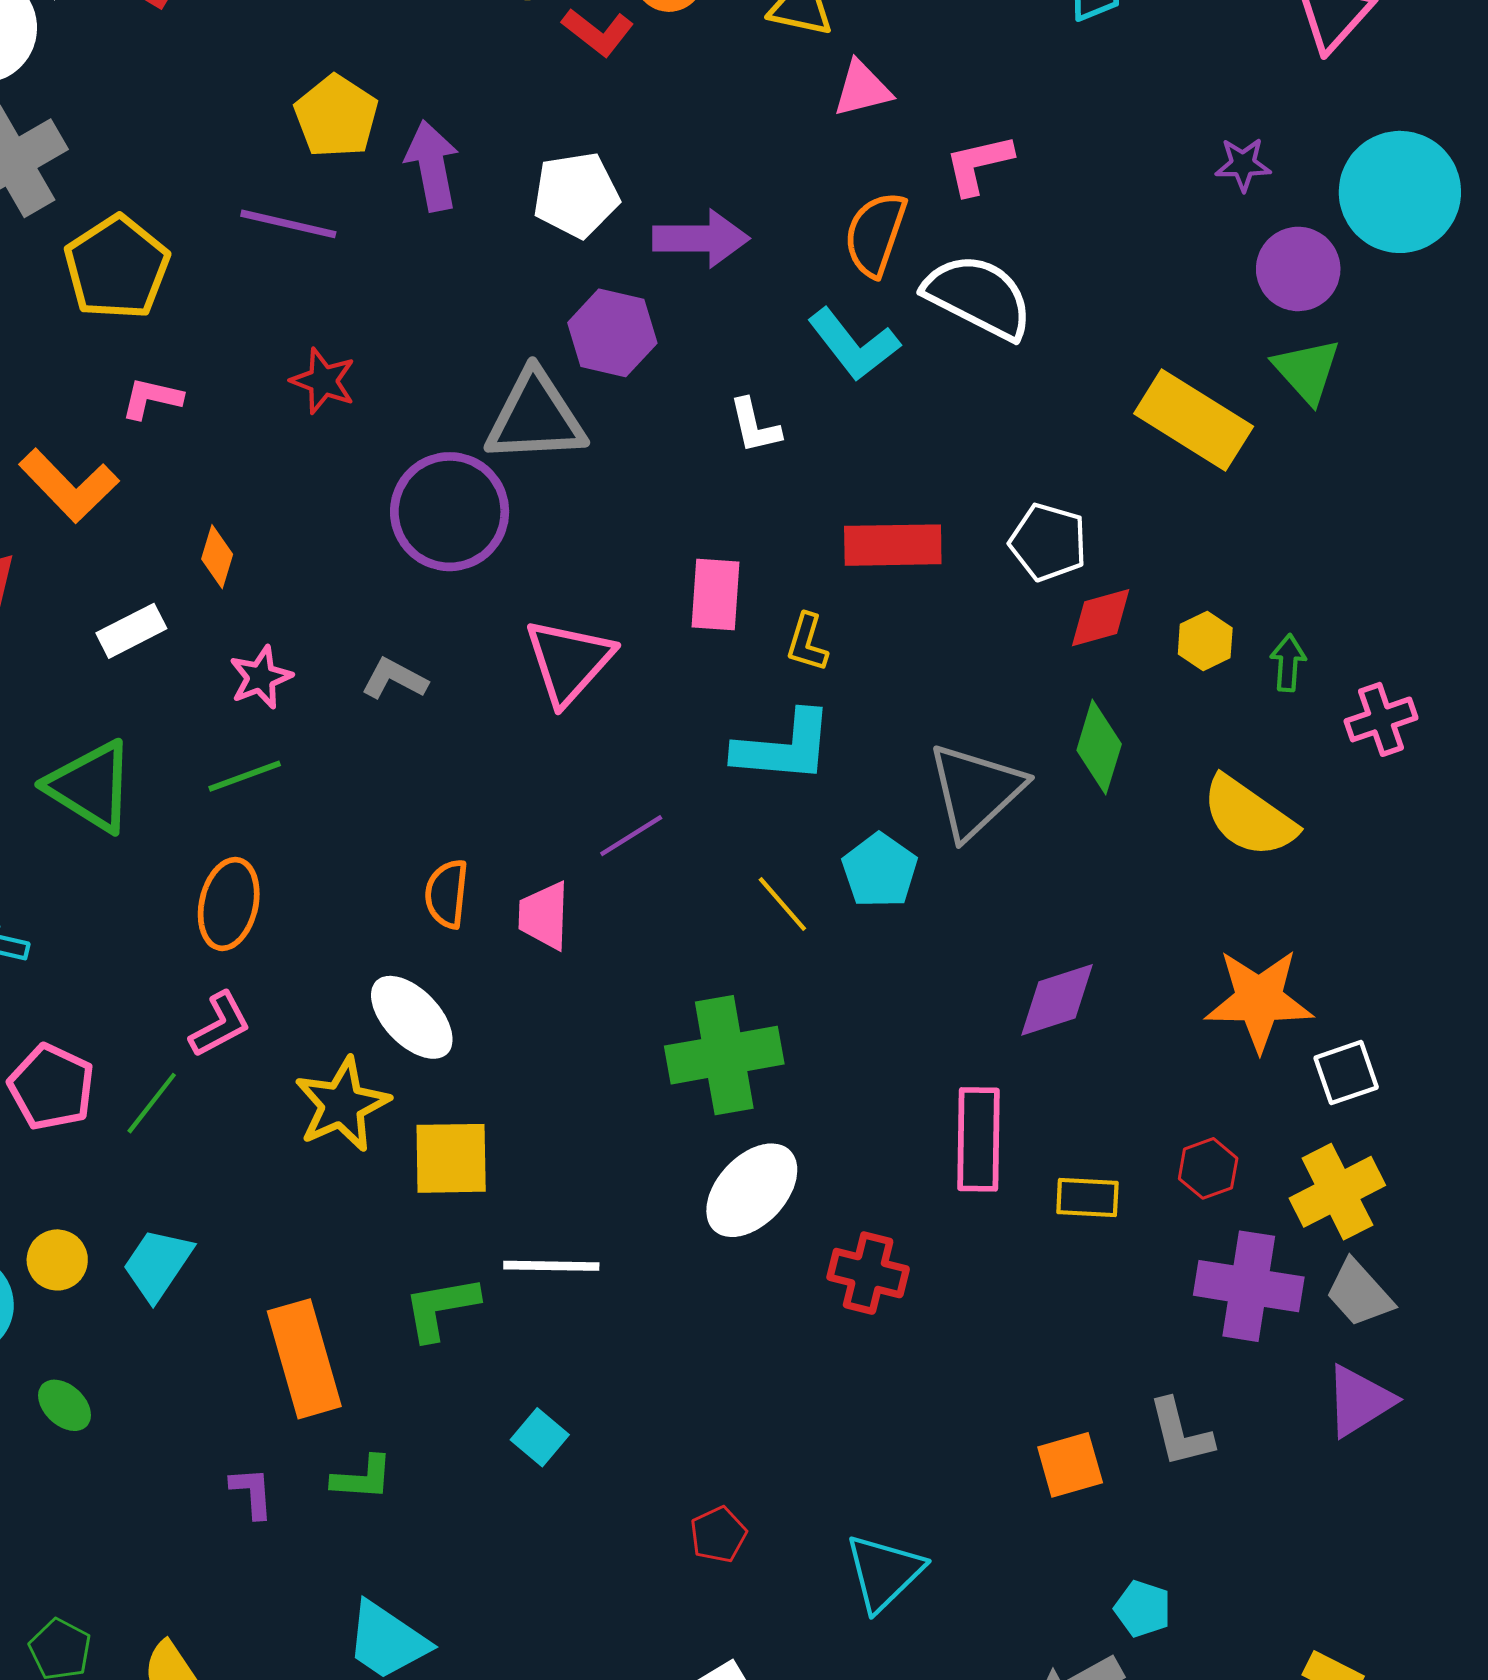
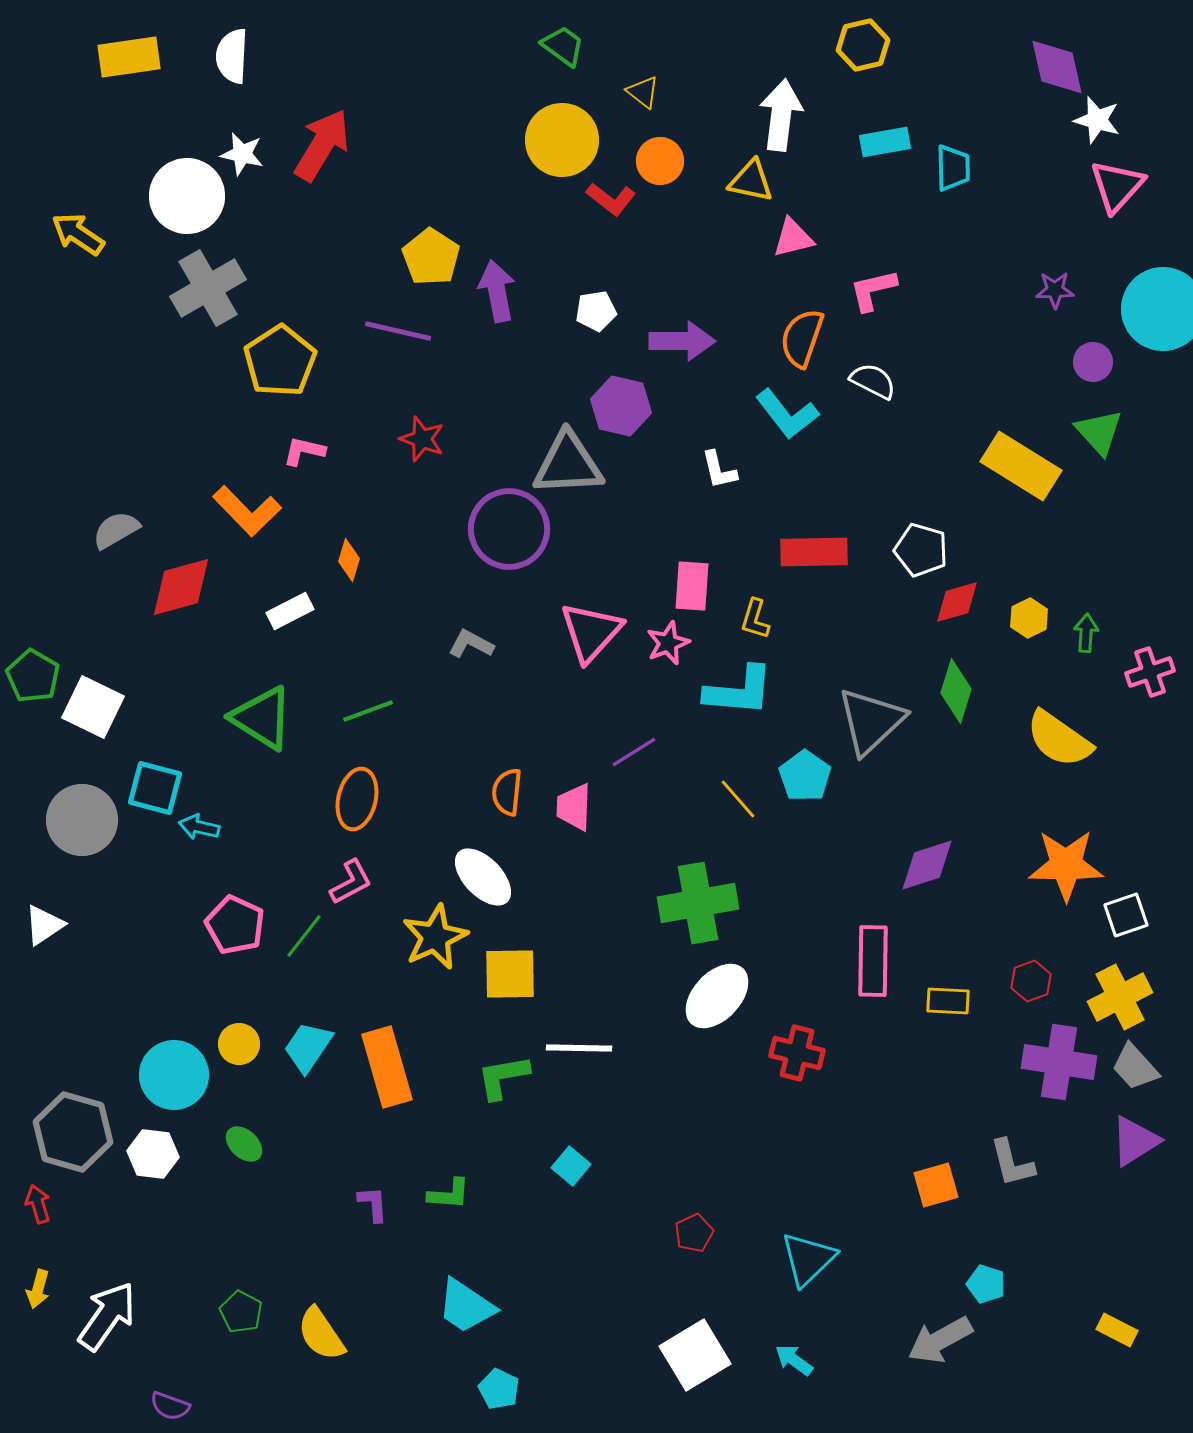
white pentagon: (576, 195) -> (596, 311), size x0.7
purple circle: (1298, 269) -> (1093, 362), size x0.7
white semicircle: (979, 297) -> (873, 381), size x0.6
pink star: (261, 677) -> (668, 643), moved
orange rectangle: (304, 1359) -> (387, 1067), moved

